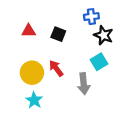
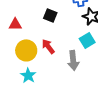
red triangle: (29, 31) -> (15, 24), moved

